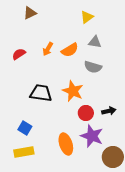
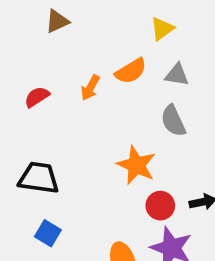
orange semicircle: (70, 50) -> (131, 71), moved
gray semicircle: (93, 67) -> (173, 121), turned 48
black trapezoid: (41, 93) -> (39, 178), moved

